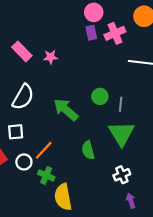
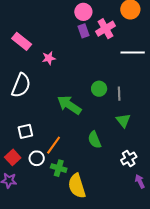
pink rectangle: (22, 51) -> (22, 41), moved
white semicircle: (23, 97) -> (21, 85), moved
green triangle: (121, 134) -> (123, 120), size x0.6

